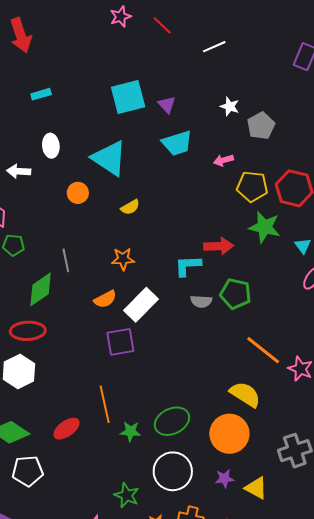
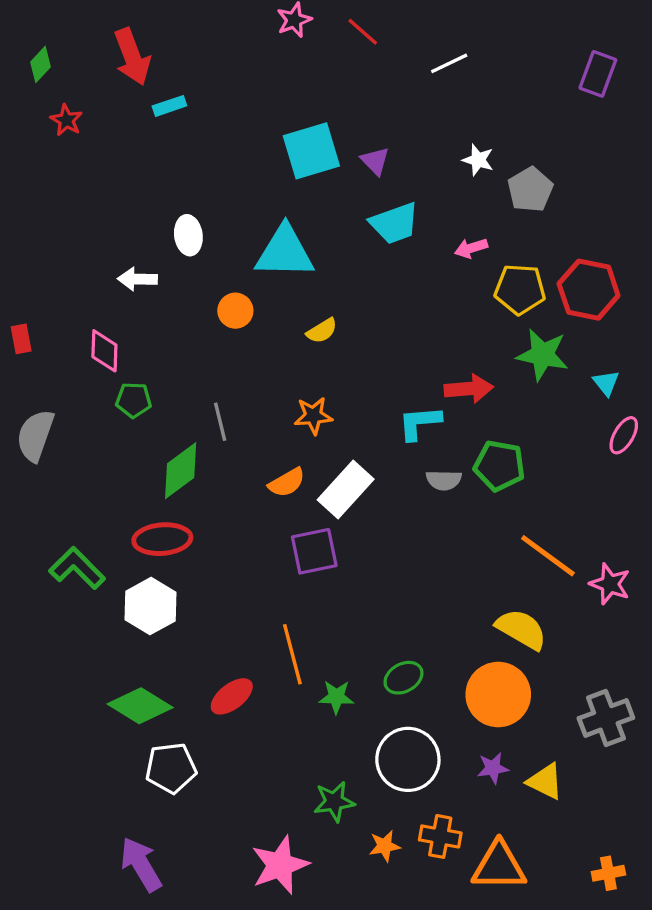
cyan rectangle: (41, 94) -> (169, 106), moved
cyan triangle: (109, 158) -> (285, 252), turned -30
green ellipse: (172, 421) -> (403, 678), size x0.7
green star: (127, 495) -> (334, 802), turned -30

